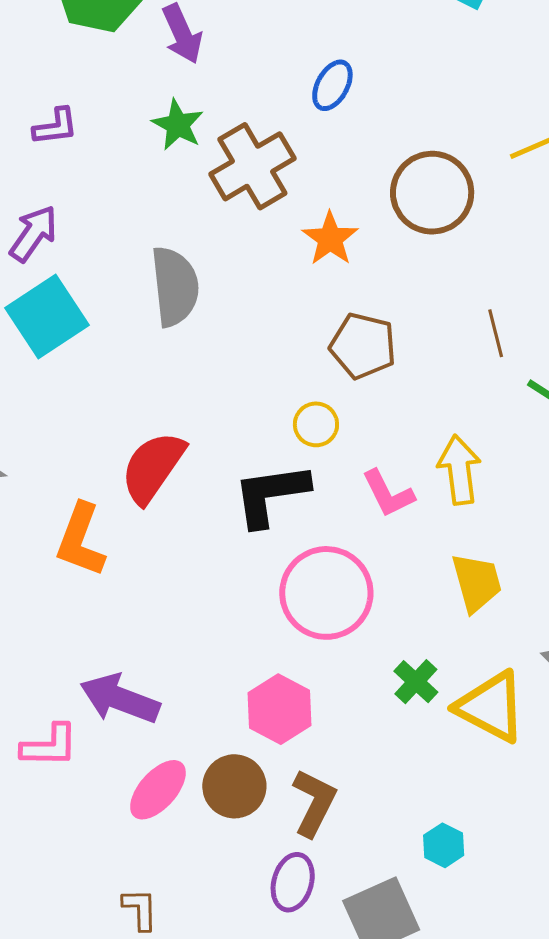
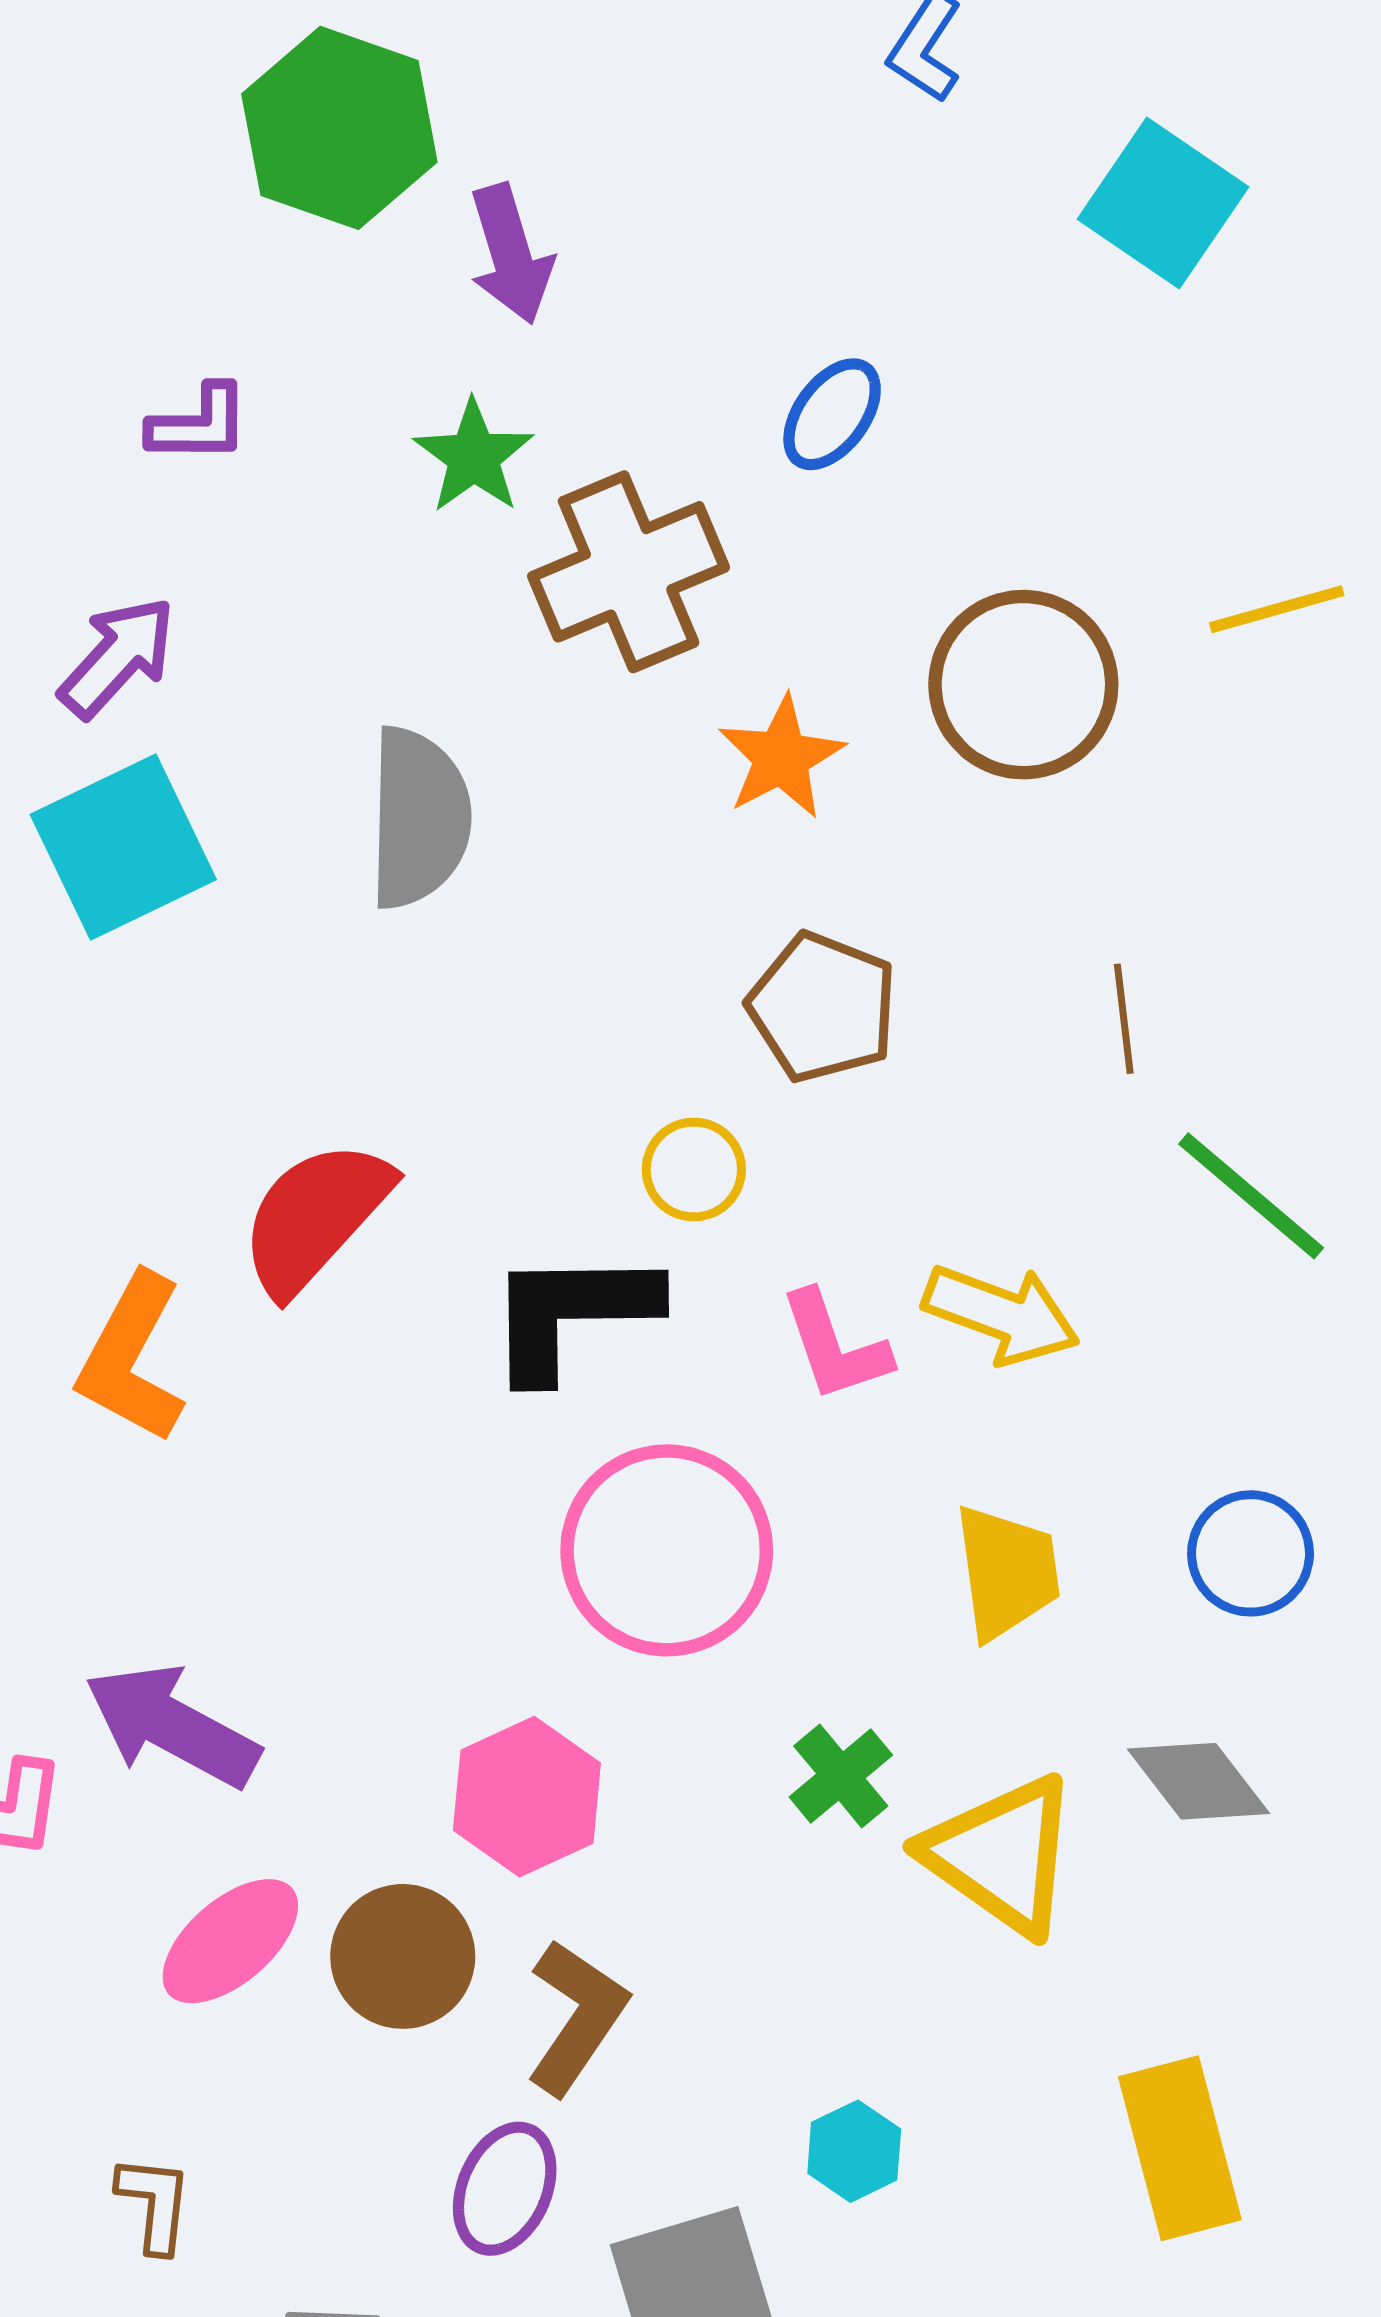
yellow arrow: (459, 470) -> (1001, 1314), turned 110

